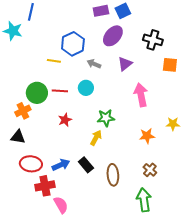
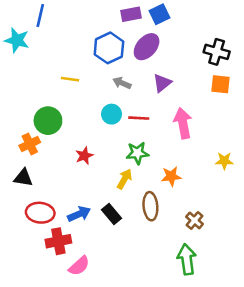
black cross: (153, 40) -> (217, 52), moved
blue hexagon: (73, 44) -> (109, 48), moved
red line: (60, 91) -> (139, 118), moved
orange star: (147, 136) -> (171, 176), moved
brown ellipse: (113, 175) -> (150, 206), moved
pink semicircle: (61, 205) -> (79, 266), turned 78

